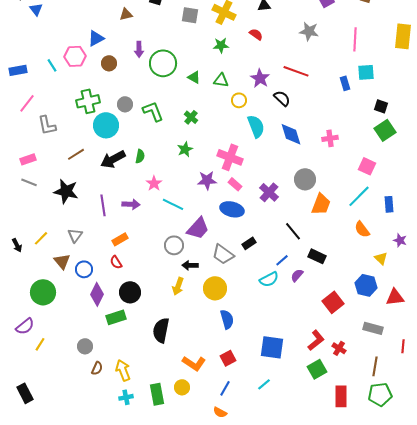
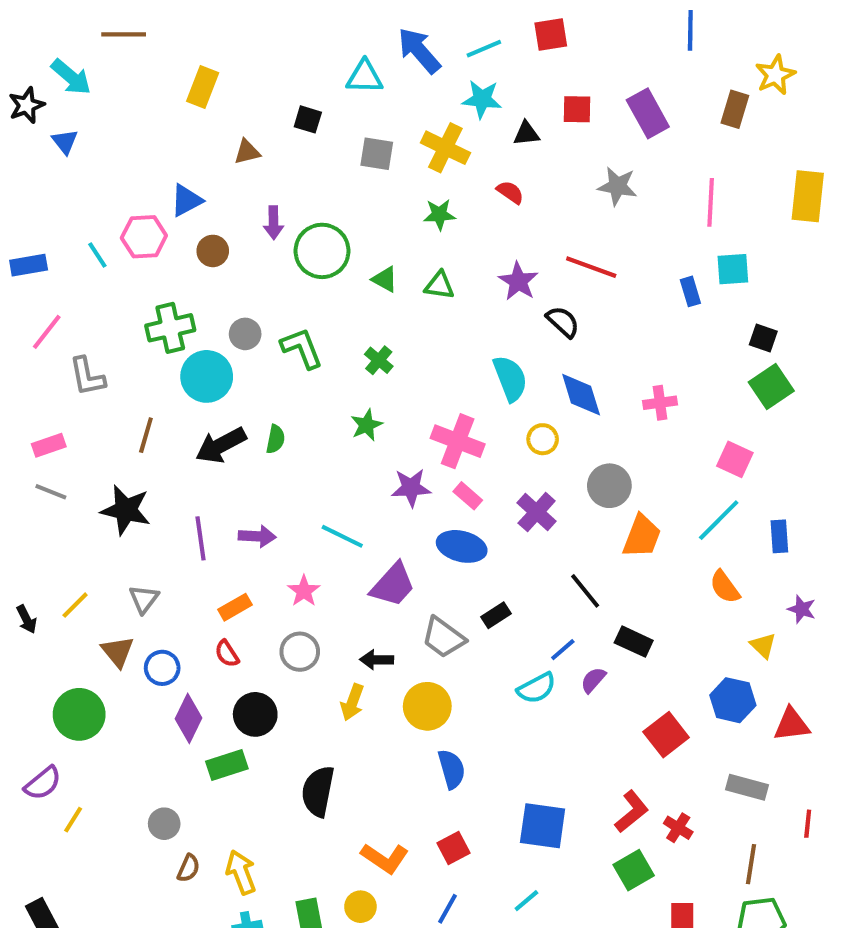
yellow circle: (239, 100) -> (543, 439), moved
brown line: (76, 154) -> (146, 435), turned -42
pink star: (154, 183) -> (304, 591), moved
gray circle: (174, 245) -> (300, 652), moved

